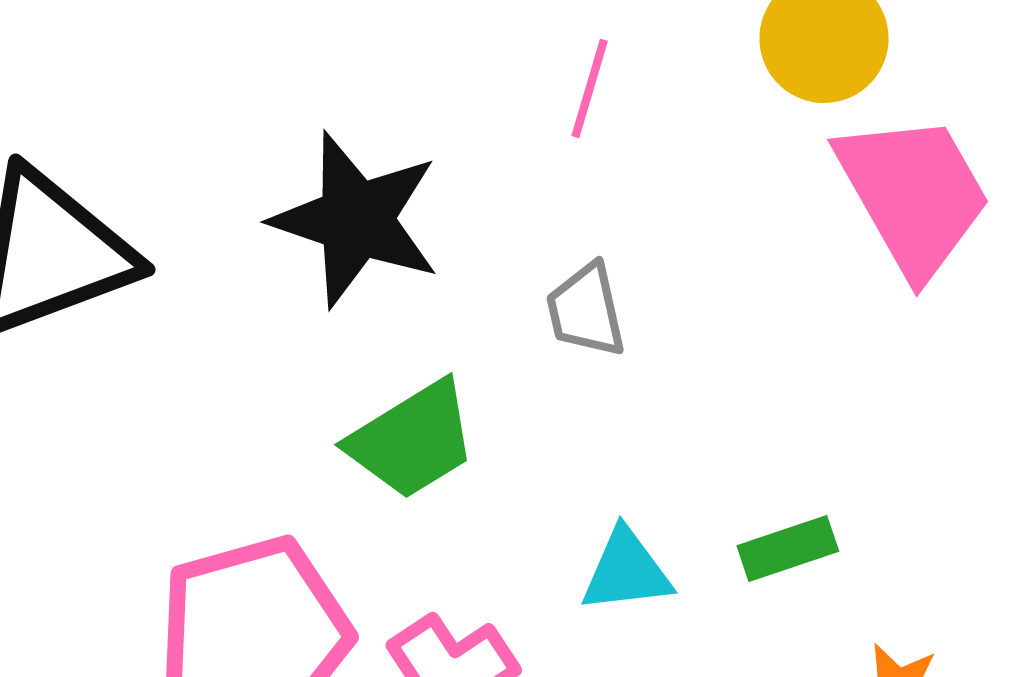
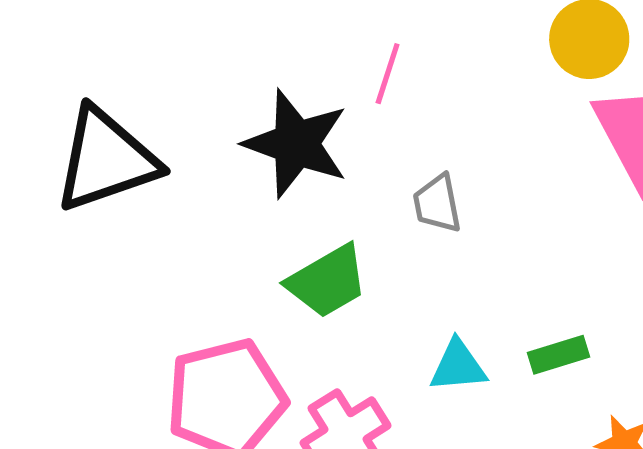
pink line: (590, 88) -> (388, 74), moved

